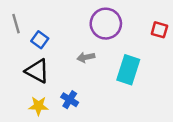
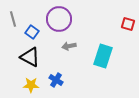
purple circle: (106, 24) -> (59, 19), moved

